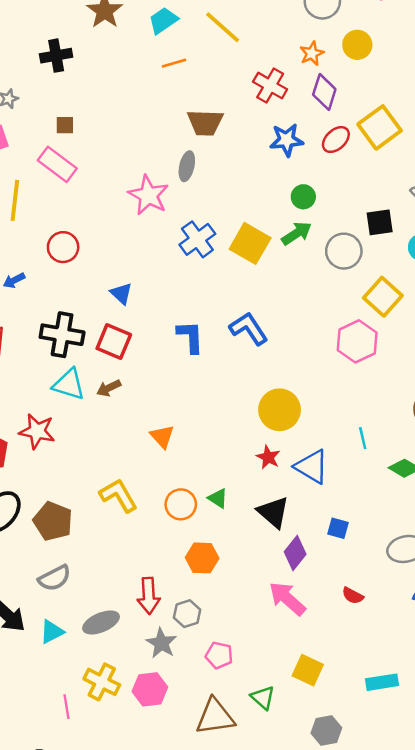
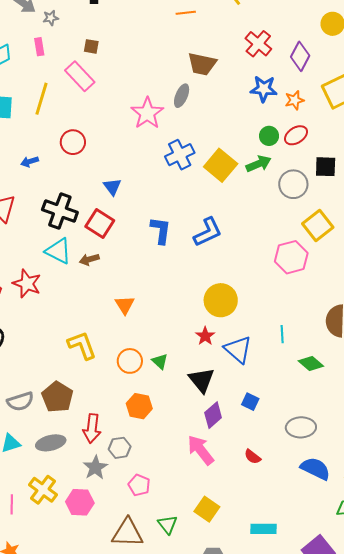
orange star: (312, 53) -> (294, 100), moved
red ellipse: (336, 140) -> (296, 135), moved
blue L-shape: (249, 329) -> (208, 232), turned 88
brown pentagon: (53, 521) -> (57, 397), moved

